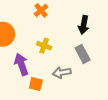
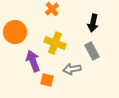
yellow cross: (44, 46) -> (55, 43), size x1.5

